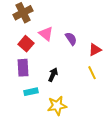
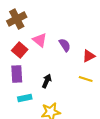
yellow line: (92, 73) -> (86, 79), turned -48

